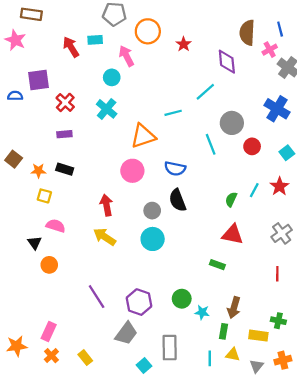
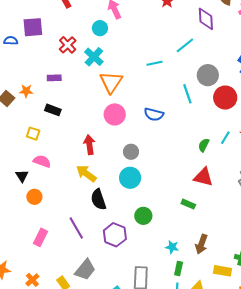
red cross: (65, 102) -> (68, 45), moved
orange triangle: (143, 136) -> (111, 82), moved, turned -40
red circle: (252, 146) -> (225, 98), size x1.5
orange star: (38, 171) -> (26, 91), moved
black semicircle: (178, 200) -> (98, 199), moved
green circle: (182, 299) -> (143, 216), moved
pink rectangle: (49, 331) -> (40, 237), moved
green rectangle: (223, 331) -> (179, 269), moved
gray trapezoid: (126, 333) -> (85, 270), moved

